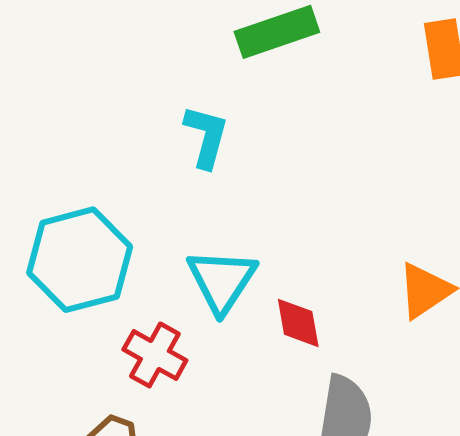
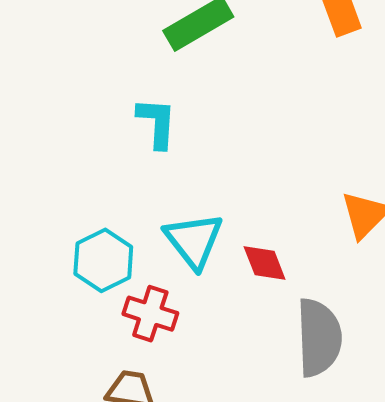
cyan hexagon: (80, 260) -> (103, 260), moved, size x0.7

